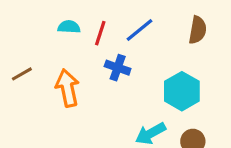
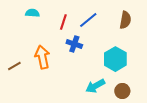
cyan semicircle: (69, 27) -> (32, 13), moved
brown line: (22, 74) -> (14, 66), moved

